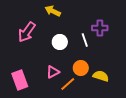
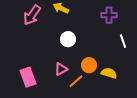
purple cross: (100, 28) -> (109, 15), moved
pink arrow: (27, 32) -> (32, 15), moved
white line: (85, 40) -> (123, 41), moved

